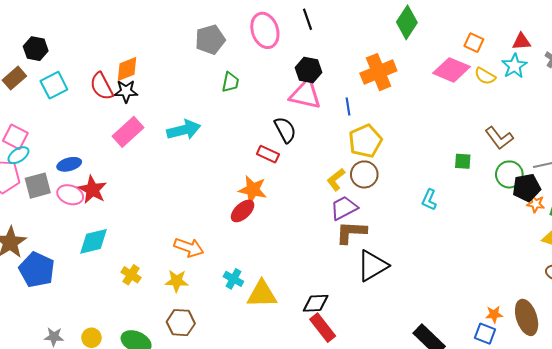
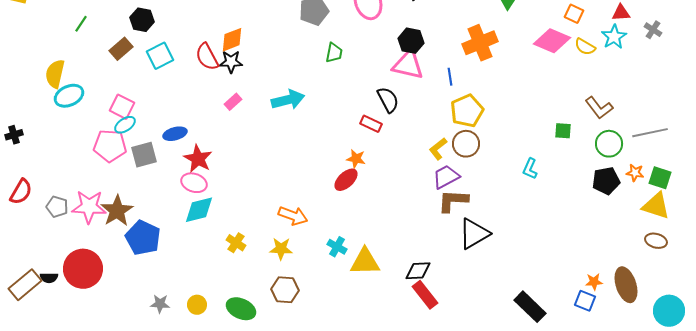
pink rectangle: (128, 132) -> (233, 102), size x0.6
black pentagon: (527, 188) -> (606, 181), moved
orange star: (253, 190) -> (356, 159), size x0.7
pink ellipse: (70, 195) -> (194, 183), moved

